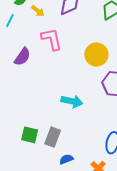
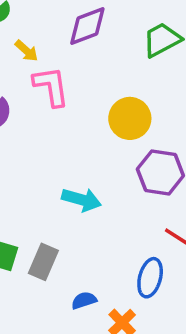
yellow arrow: (38, 11) -> (27, 51), moved
blue semicircle: (66, 159) -> (84, 300), moved

